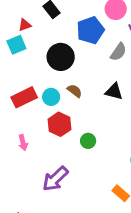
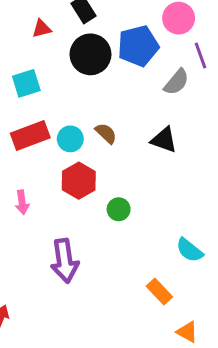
cyan square: (16, 45) -> (26, 83), moved
black circle: (61, 57) -> (90, 54), moved
purple arrow: (55, 179) -> (65, 261), turned -60

